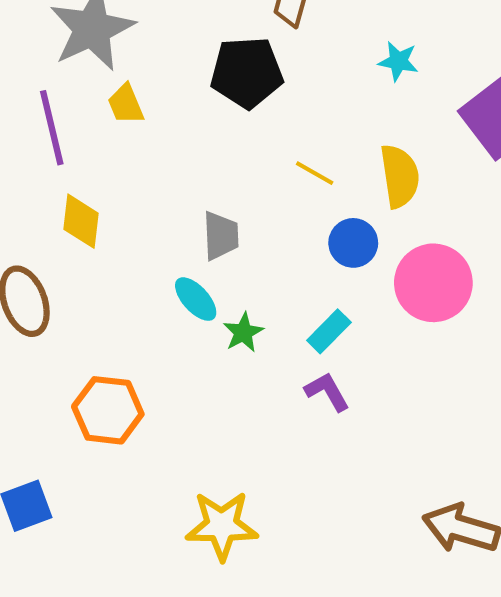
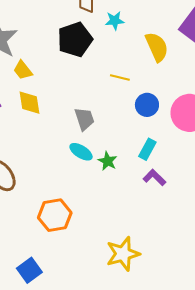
cyan star: (398, 61) -> (115, 21), moved
yellow semicircle: (400, 176) -> (157, 47), moved
yellow diamond: (81, 221) -> (29, 103), moved

